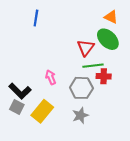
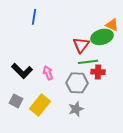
orange triangle: (111, 17) -> (112, 25), moved
green ellipse: (108, 39) -> (102, 37), turned -60
black L-shape: (20, 91) -> (22, 71), moved

